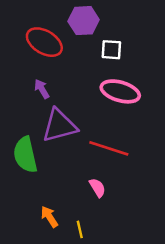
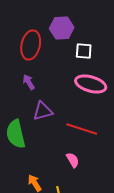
red ellipse: (44, 42) -> (31, 45), turned 72
purple triangle: (59, 126) -> (43, 111), size x0.7

